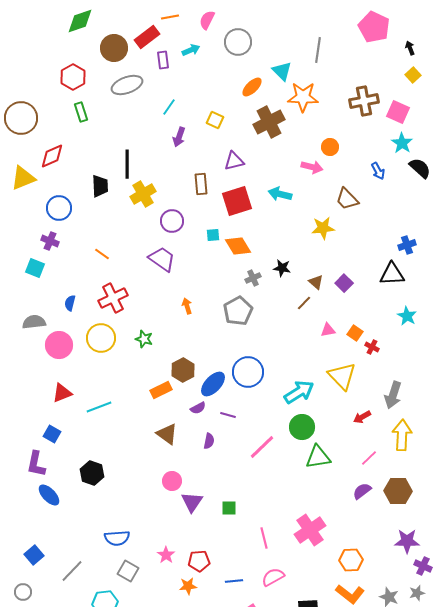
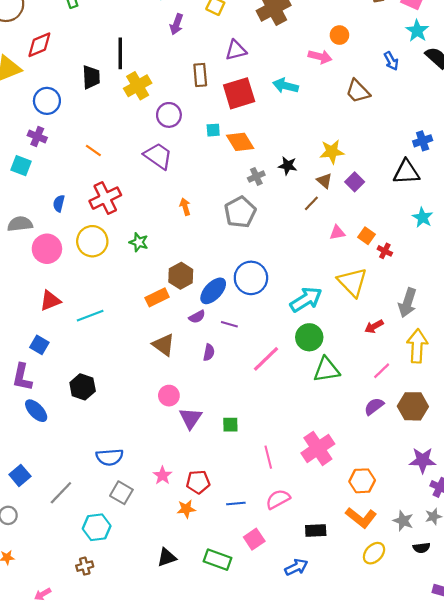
yellow star: (323, 228) -> (332, 152), moved

